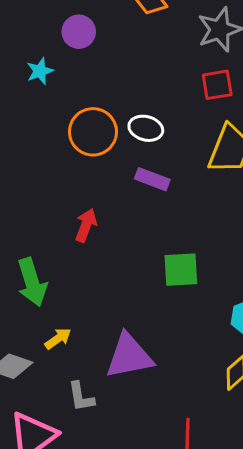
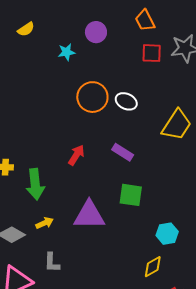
red square: (217, 85) -> (152, 53), moved
purple rectangle: (152, 179) -> (123, 152), moved
purple triangle: (129, 356) -> (89, 215), moved

